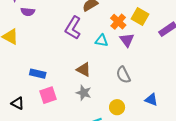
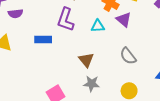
brown triangle: (84, 70) -> (86, 60), turned 35
blue rectangle: (38, 74) -> (43, 40), moved

